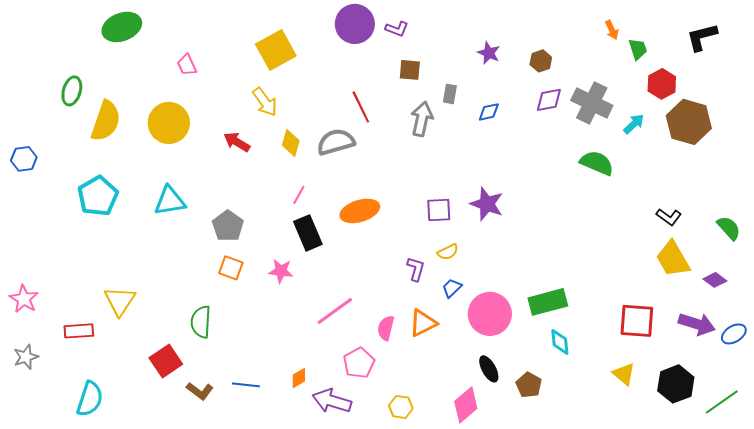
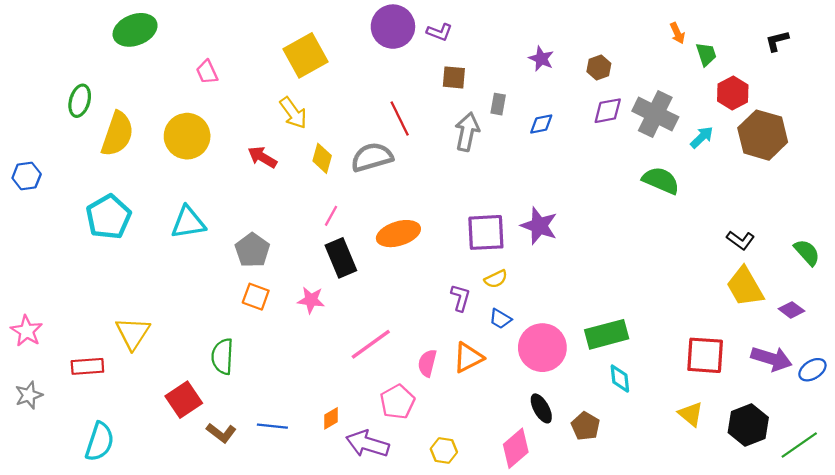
black L-shape: (702, 37) -> (777, 41), size x0.7
purple square: (439, 210) -> (486, 232), size x1.4
blue trapezoid: (452, 288) -> (500, 319), turned -105

